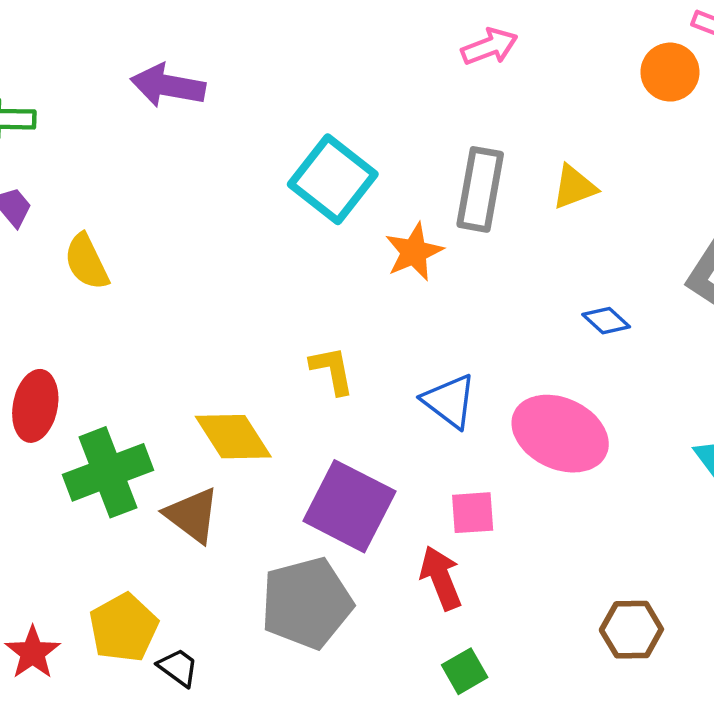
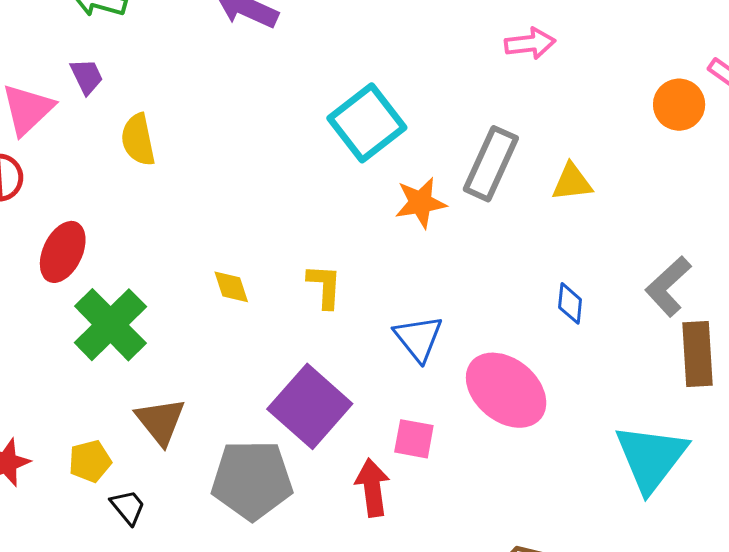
blue diamond: (606, 321) -> (570, 303), turned 39
yellow diamond: (233, 437) -> (231, 287), moved, size x0.6
green cross: (108, 472) -> (110, 325), turned -38
brown triangle: (192, 515) -> (160, 421), moved
yellow pentagon: (124, 628) -> (90, 461), size x0.7

